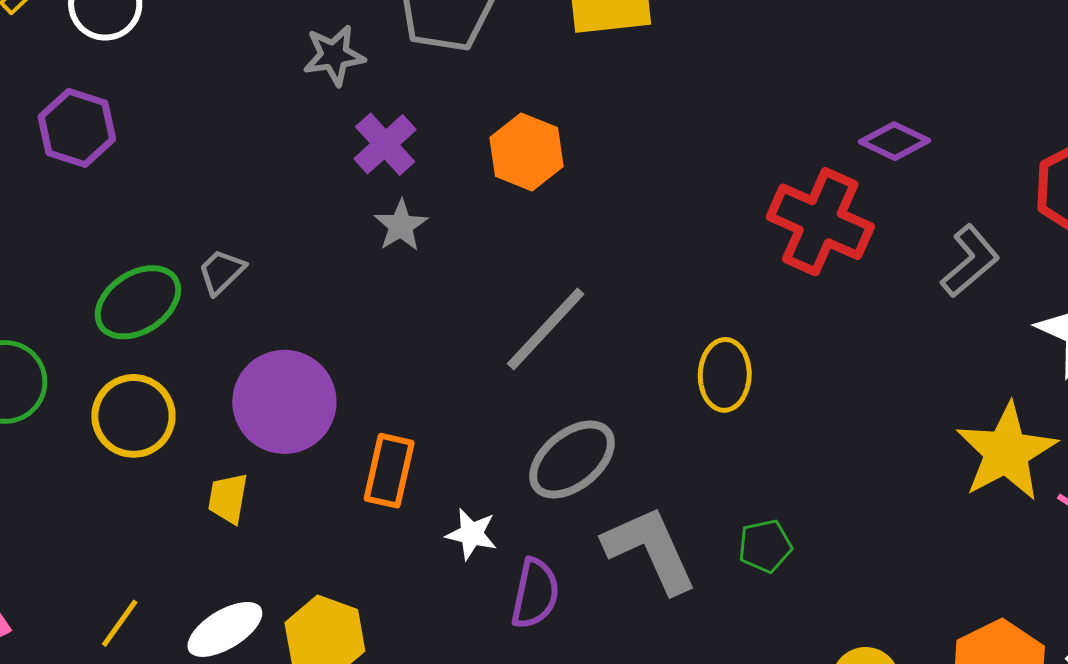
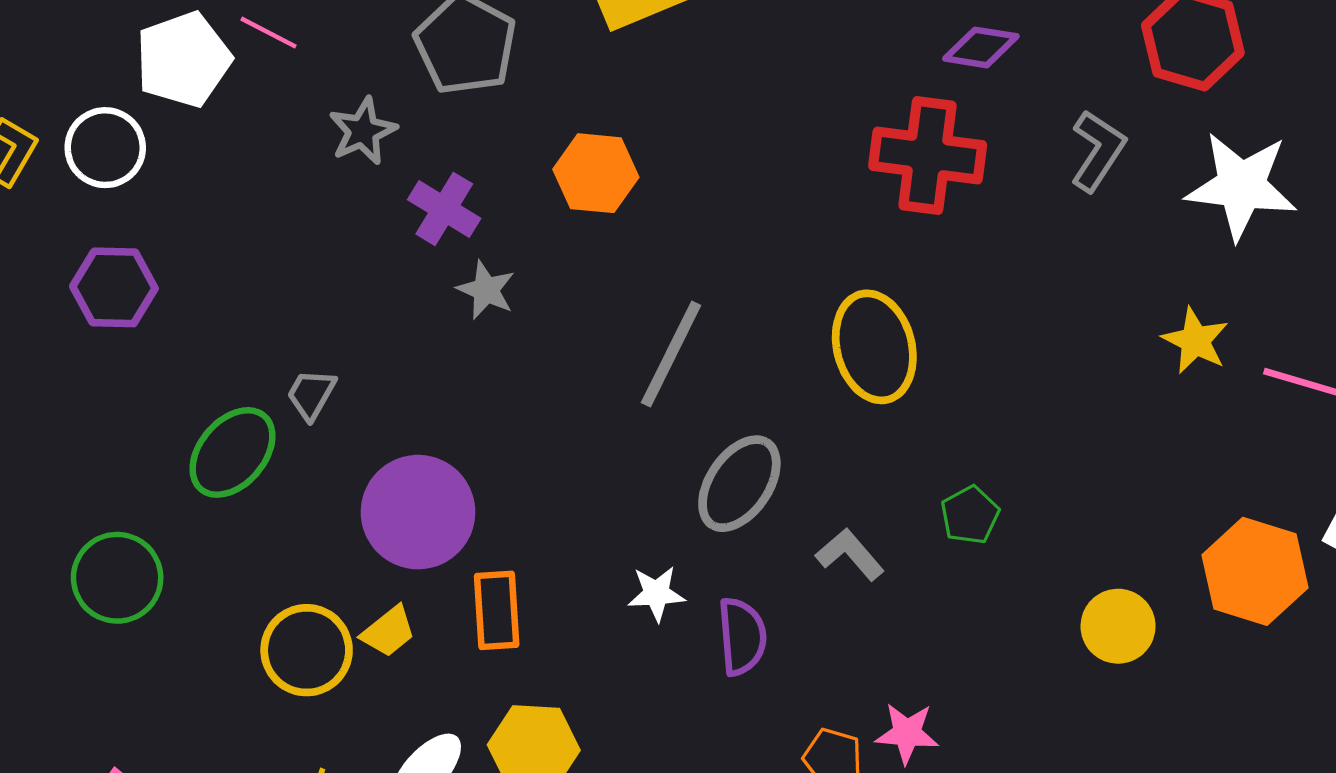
yellow ellipse: (725, 375) -> (874, 347), size x1.4
yellow circle: (133, 416) -> (307, 650), moved
yellow star: (1006, 452) -> (1195, 341), size x0.6
orange rectangle: (389, 471) -> (497, 610), moved
yellow trapezoid: (228, 498) -> (388, 631), turned -122
gray L-shape: (650, 550) -> (850, 554), size x0.6

